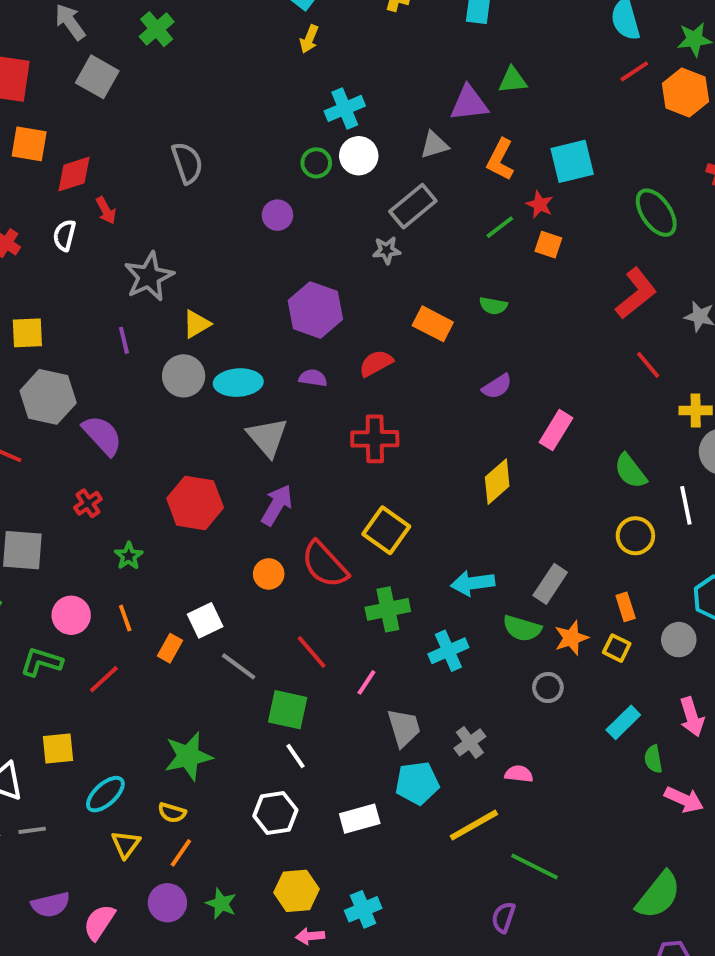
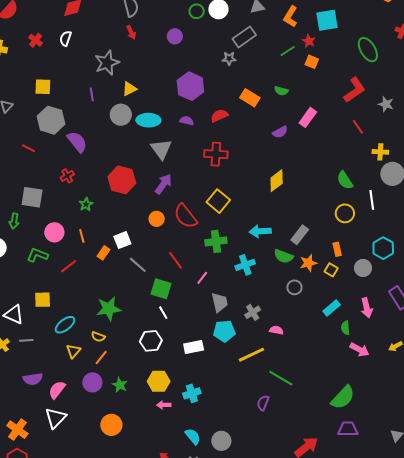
red arrow: (106, 210) -> (131, 32), moved
pink rectangle: (556, 430) -> (308, 117), moved

